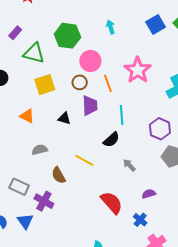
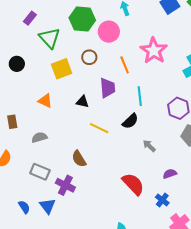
green triangle: (34, 53) -> (49, 38), turned 35
pink circle: (90, 61) -> (109, 32), moved
brown circle: (80, 82) -> (89, 57), moved
gray semicircle: (40, 150) -> (39, 137), moved
yellow line: (84, 160) -> (99, 128), moved

